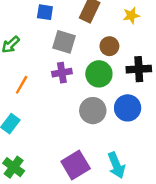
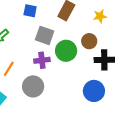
brown circle: (109, 46) -> (89, 41), moved
green circle: (99, 74) -> (66, 51), moved
gray circle: (93, 111) -> (33, 86), moved

